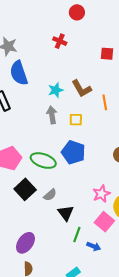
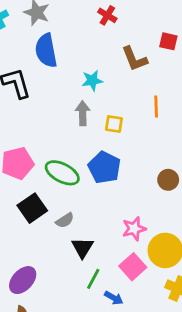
brown L-shape: (82, 89) -> (134, 59), moved

